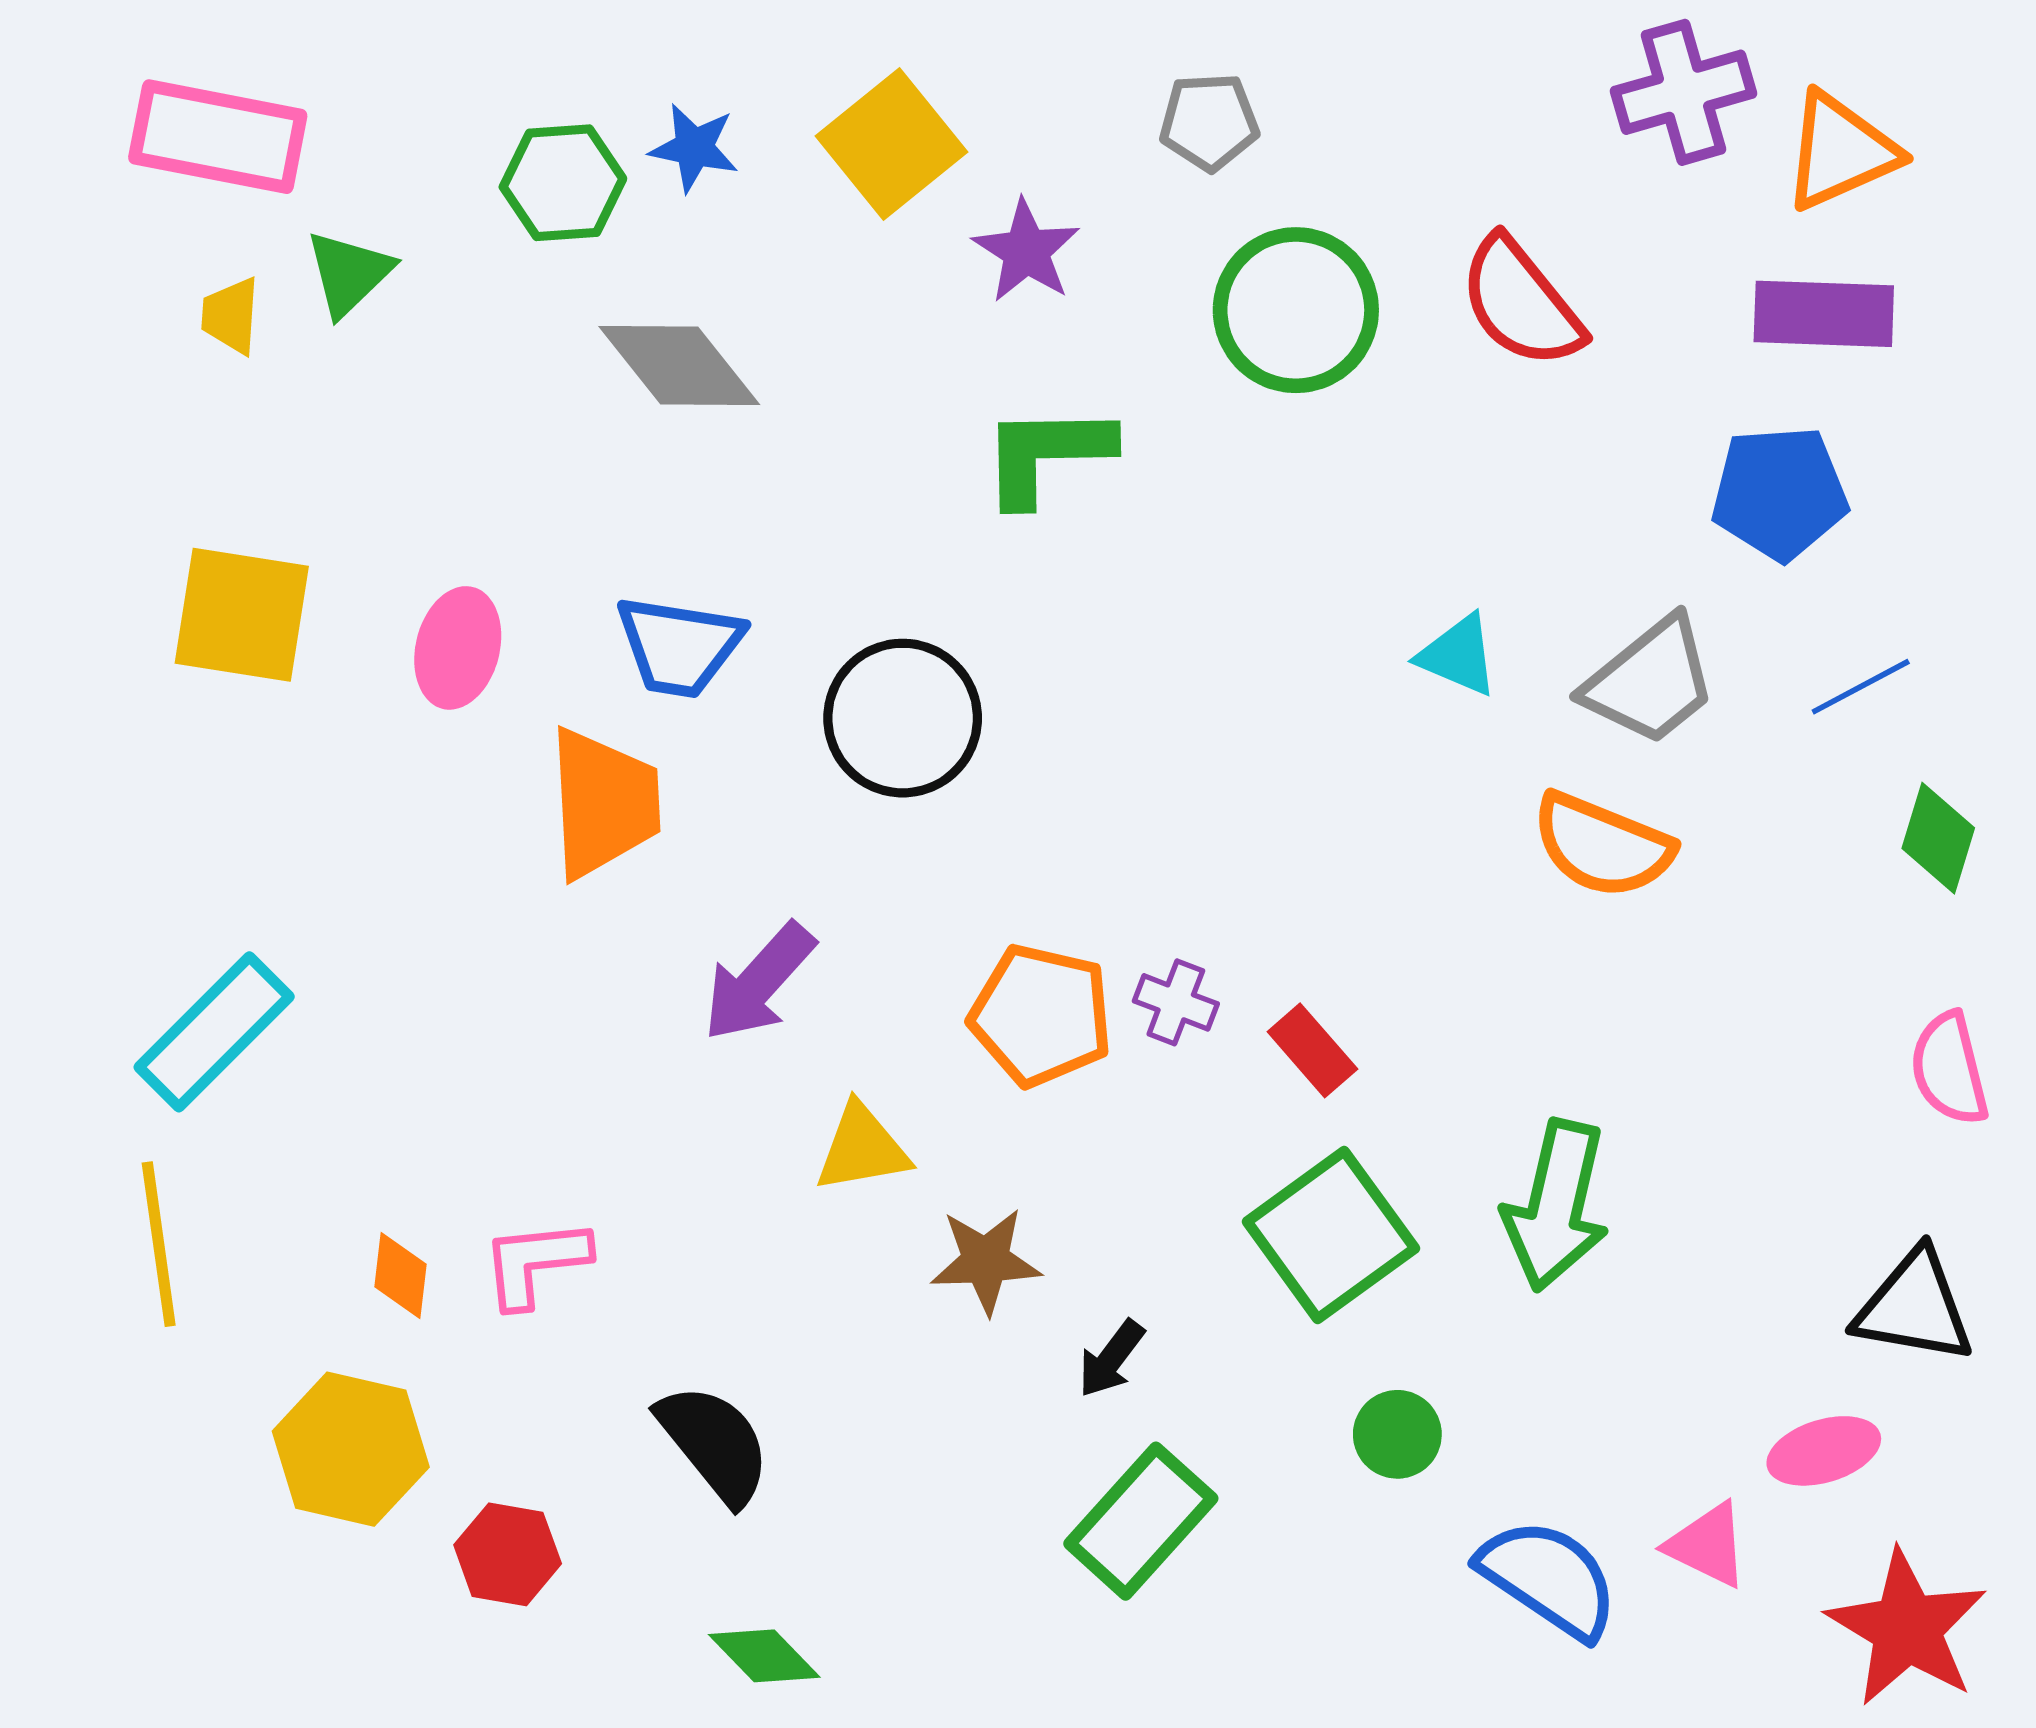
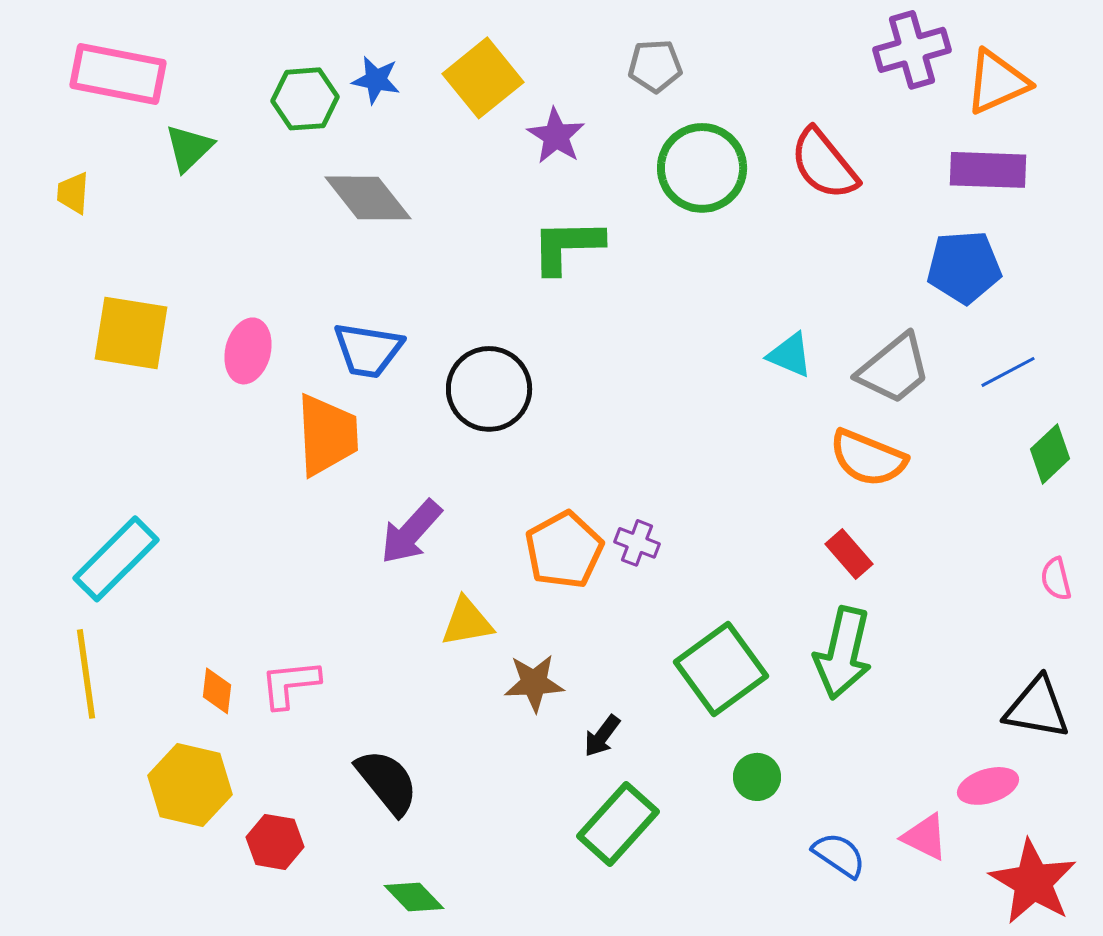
yellow trapezoid: (231, 316) -> (73, 193), moved
green diamond: (1938, 838) -> (1050, 454), turned 30
orange pentagon: (1041, 1015) -> (564, 550), turned 30
red rectangle: (1312, 1050) -> (849, 554), moved
pink semicircle: (1949, 1069) -> (1056, 579), size x0.7
blue semicircle: (1549, 1578) -> (839, 855), size x0.7

